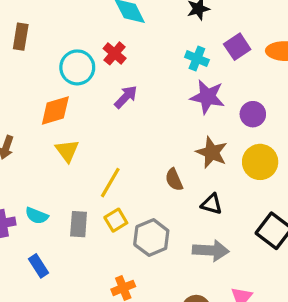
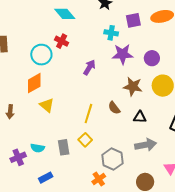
purple square: (237, 47) -> (133, 20), turned 35
purple arrow: (126, 97) -> (89, 67), moved
yellow line: (110, 183) -> (88, 114), moved
gray hexagon: (151, 238) -> (112, 159), moved
blue rectangle: (39, 266) -> (46, 178), turned -72

